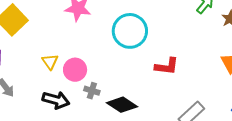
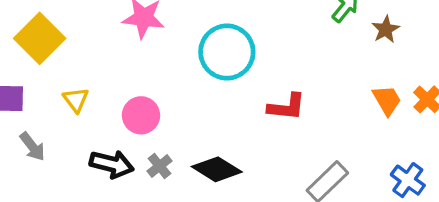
yellow triangle: (50, 62) -> (76, 100), moved
gray cross: (92, 91) -> (160, 166), moved, turned 35

